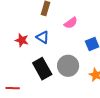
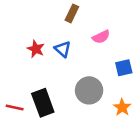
black rectangle: (42, 69) -> (43, 103), moved

